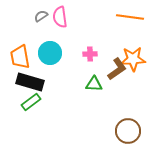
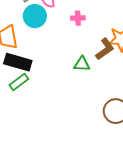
cyan circle: (50, 53) -> (35, 16), moved
pink cross: (90, 54) -> (78, 18), moved

